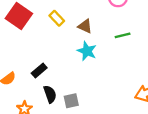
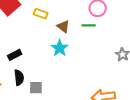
yellow rectangle: (57, 18) -> (41, 14), turned -40
green line: (123, 35) -> (89, 25), moved

